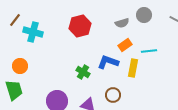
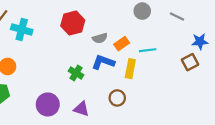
gray semicircle: (122, 23) -> (100, 38), moved
brown circle: (113, 95) -> (117, 98), moved

